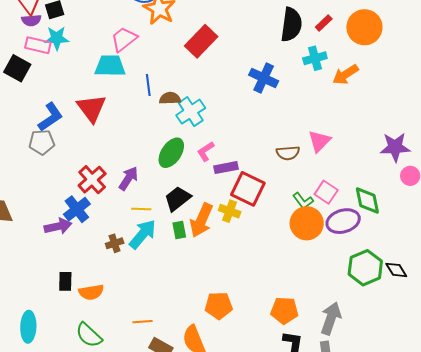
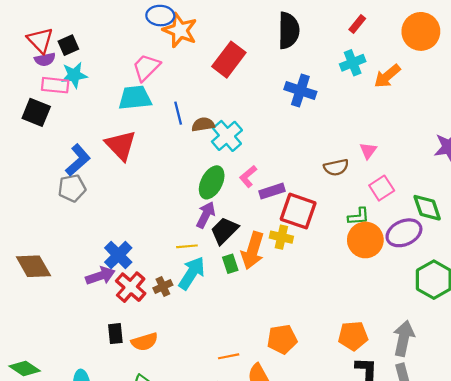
black semicircle: (291, 25) -> (289, 31), moved
orange circle: (364, 27) -> (421, 31), moved
pink triangle: (319, 141) -> (368, 151), size x0.7
purple arrow: (128, 178) -> (206, 215), moved
red cross: (92, 180) -> (131, 287), moved
pink square: (326, 192) -> (382, 188), moved, turned 30
green L-shape: (303, 201) -> (358, 216), turned -50
orange line: (142, 322) -> (229, 356), moved

